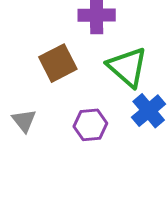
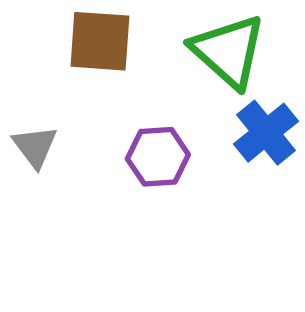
brown square: (58, 63) -> (100, 41), turned 30

